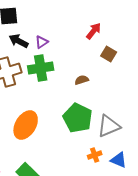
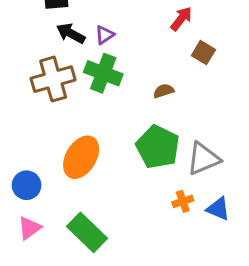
green cross: (41, 68) -> (103, 73), turned 30

